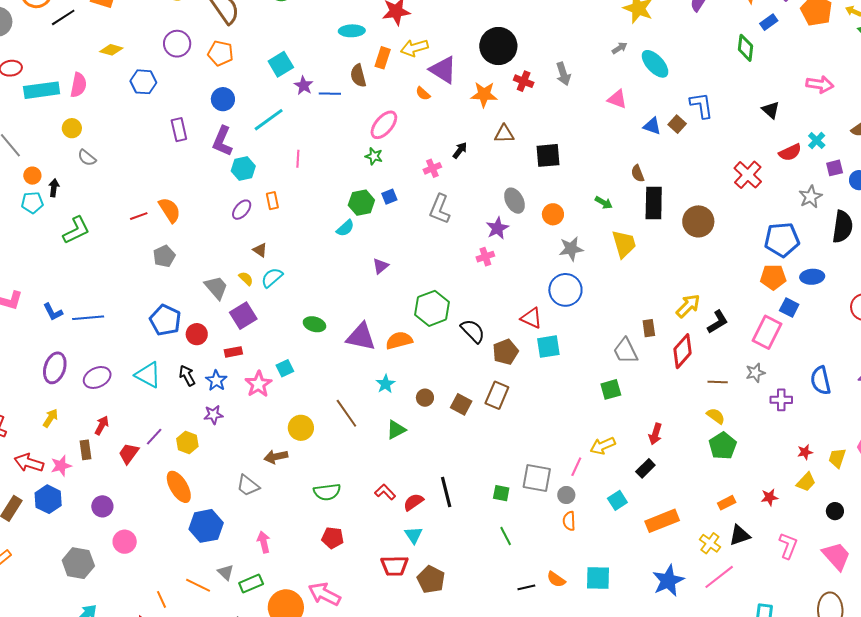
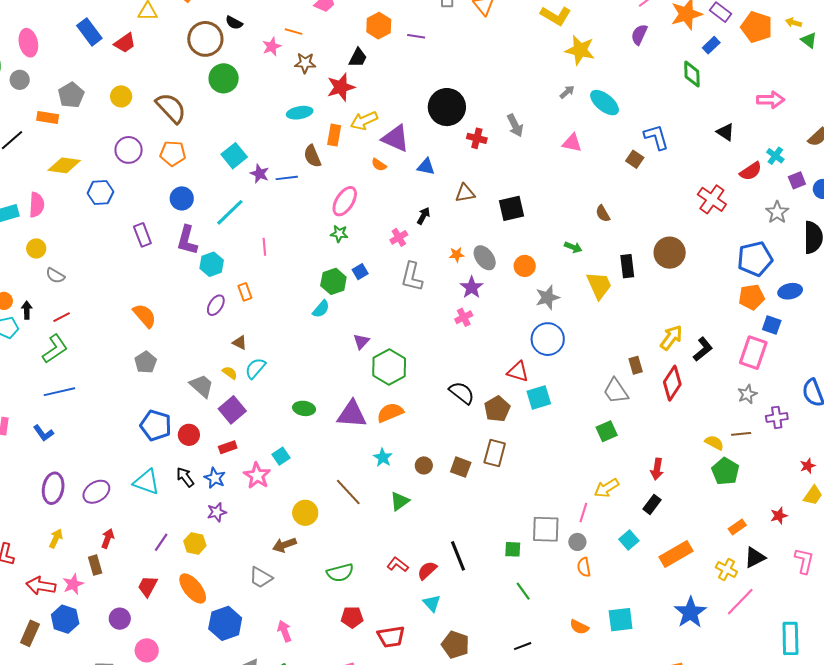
yellow diamond: (111, 50) -> (64, 165), size x1.4
orange star: (484, 95) -> (457, 255), moved, size x0.6
blue triangle: (652, 126) -> (426, 167), moved
black rectangle: (654, 203) -> (627, 266), moved, size x0.7
red line: (139, 216) -> (62, 317), moved
green hexagon: (432, 308) -> (389, 367), moved
blue line: (88, 318) -> (59, 392), moved
brown line: (718, 382) -> (741, 434), moved
red trapezoid: (129, 453) -> (148, 586), moved
red trapezoid: (395, 566) -> (391, 637), moved
black line: (526, 587) -> (523, 646), moved

